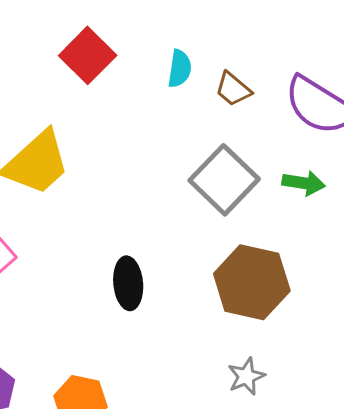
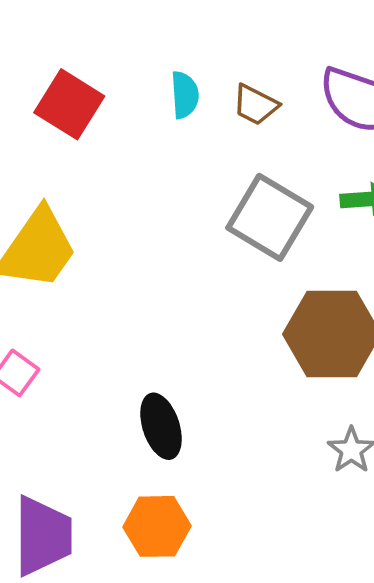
black ellipse: (128, 283) -> (161, 426), moved

